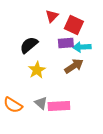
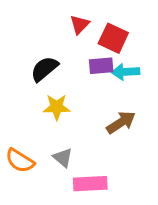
brown arrow: (74, 66) -> (121, 122), moved
yellow star: (37, 70) -> (57, 107), turned 30
pink rectangle: (59, 106) -> (90, 184), moved

